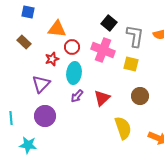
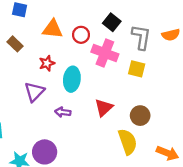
red circle: (72, 47) -> (81, 35), moved
purple arrow: (77, 96) -> (63, 112), moved, turned 56
brown circle: (140, 96) -> (140, 116), moved
purple circle: (45, 116) -> (45, 152), moved

